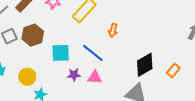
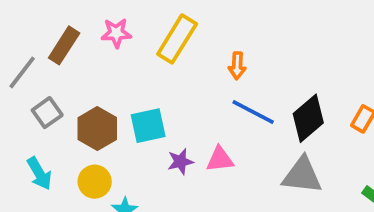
brown hexagon: (33, 35) -> (97, 129), moved
blue line: (93, 53) -> (253, 112), moved

